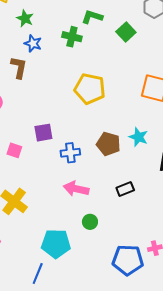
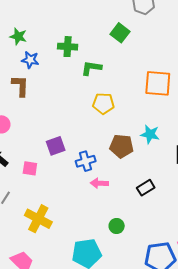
green L-shape: (92, 17) -> (91, 68), moved
yellow pentagon: (90, 89) -> (103, 104), moved, size x0.7
pink arrow: (76, 189) -> (99, 183), moved, size x0.7

